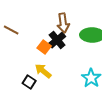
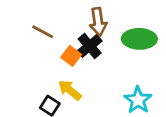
brown line: (11, 30) -> (43, 32), moved

